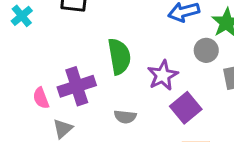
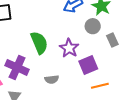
purple cross: (77, 86) -> (17, 67), turned -35
purple square: (186, 108) -> (88, 65), turned 30

